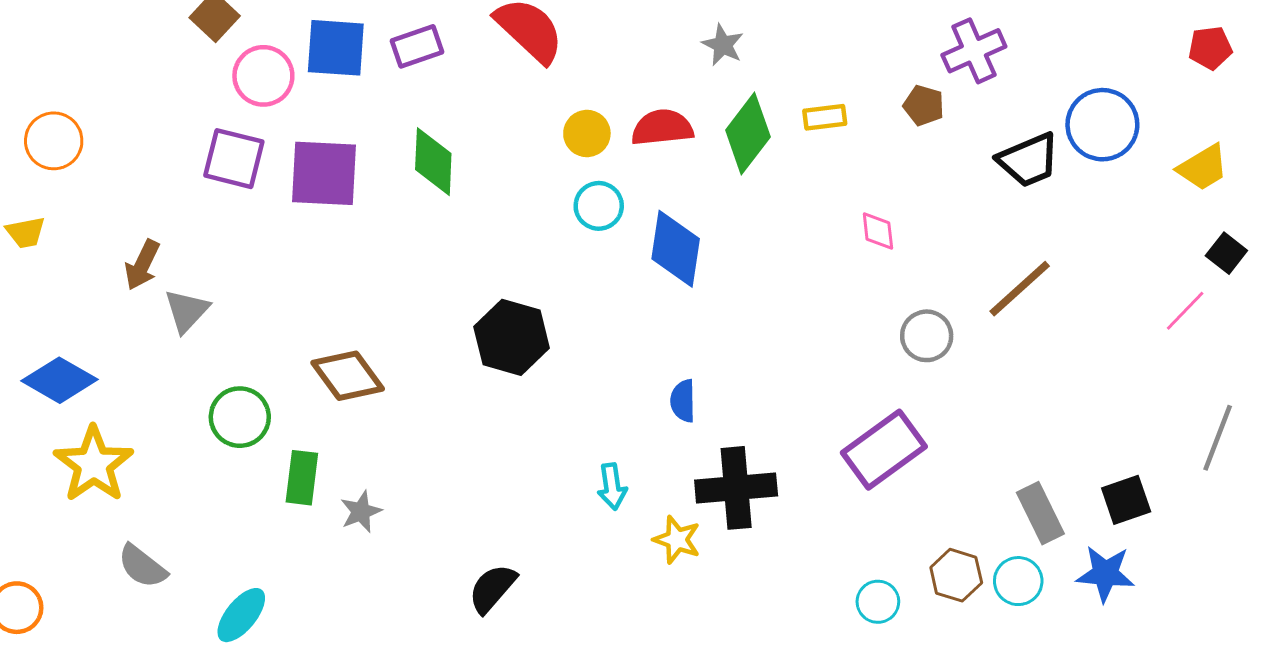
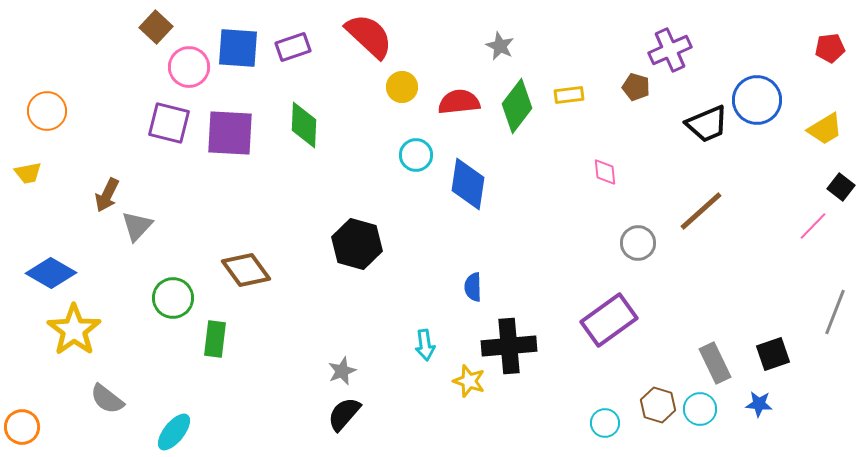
yellow circle: (587, 133) -> (402, 87), moved
gray star: (361, 512) -> (342, 371), moved
blue star: (1105, 574) -> (759, 404), size x0.7

